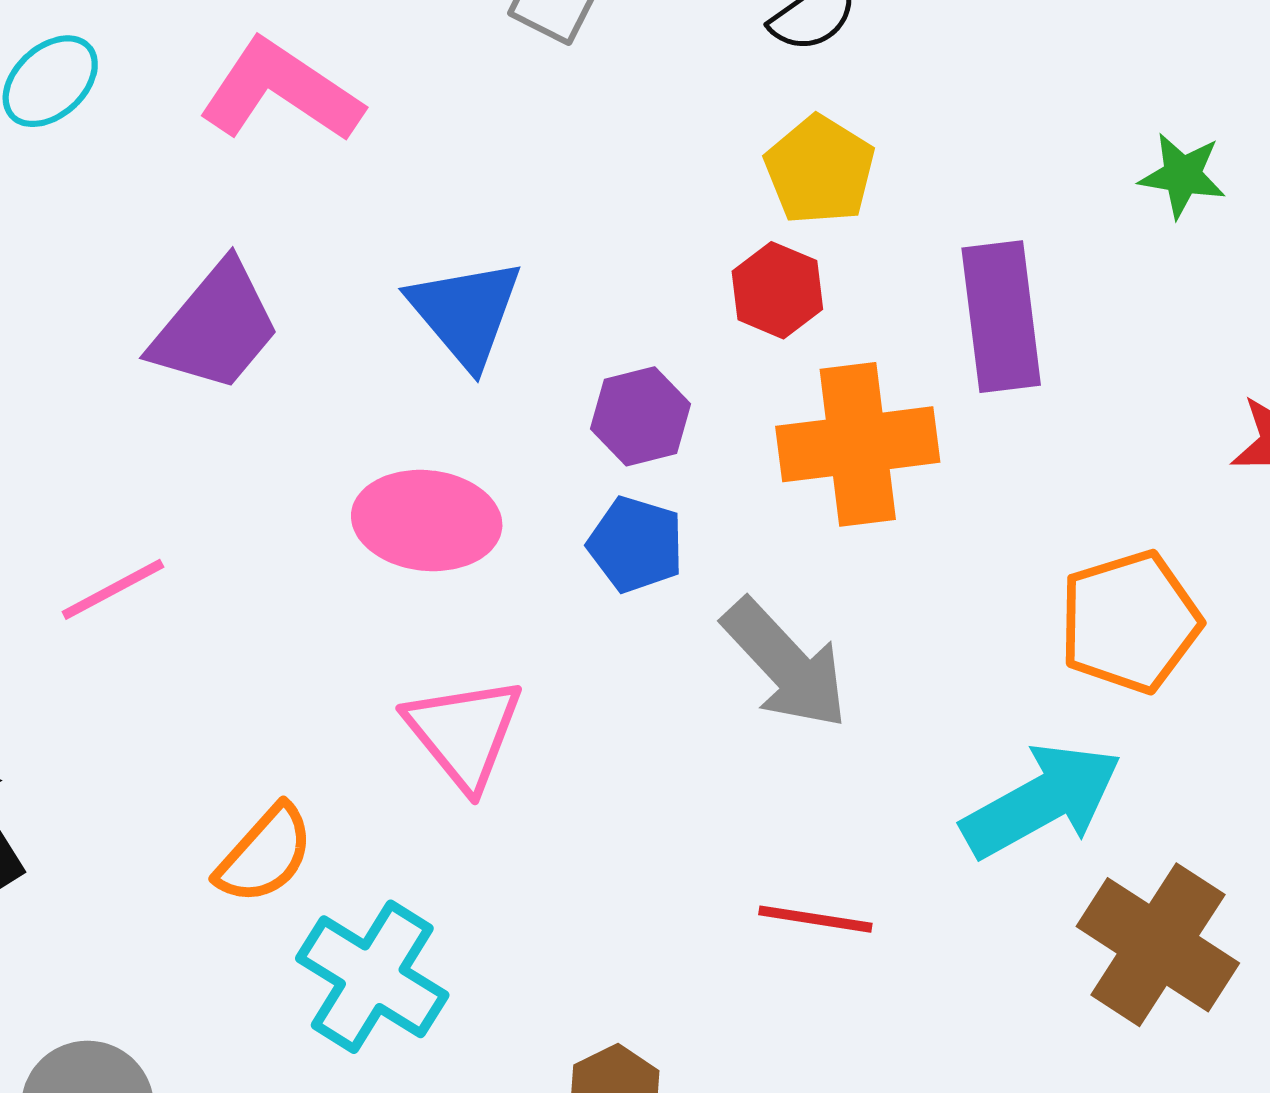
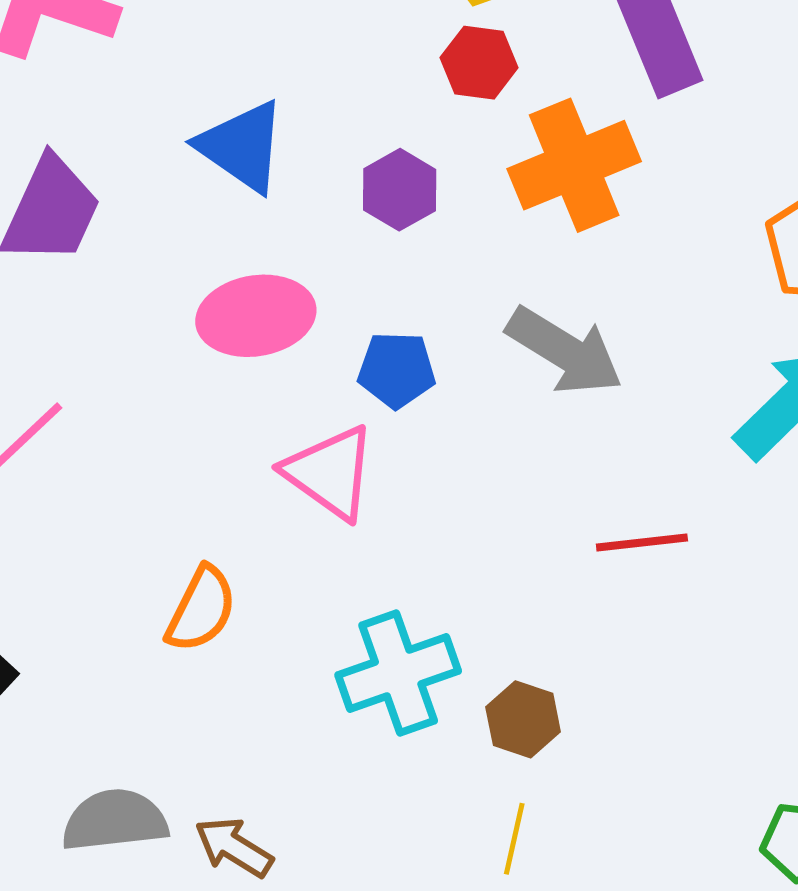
blue pentagon: (636, 544) -> (397, 370), moved
cyan cross: (372, 977) -> (398, 673), moved, turned -36

